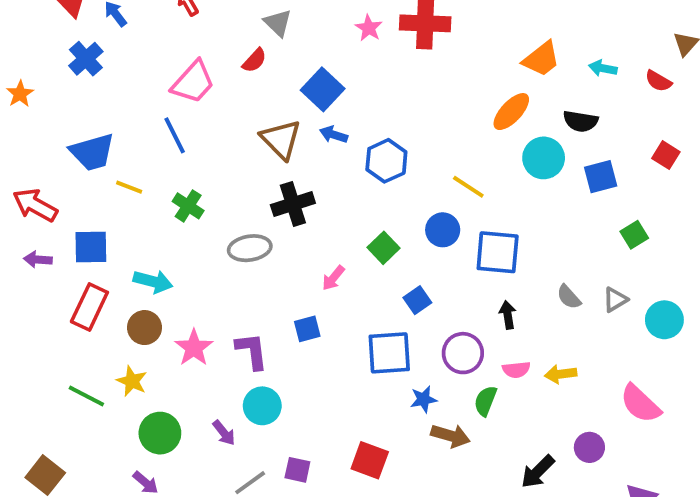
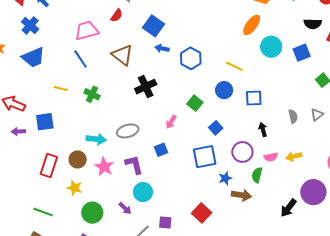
pink trapezoid: (193, 82) -> (87, 31), turned -140
black semicircle: (581, 121) -> (313, 24), moved
brown triangle: (281, 139) -> (122, 55), moved
blue trapezoid: (92, 152) -> (33, 57), moved
gray ellipse: (250, 248) -> (128, 131), moved
blue square: (498, 252) -> (254, 98), size x0.7
cyan arrow: (153, 281) -> (96, 139), moved
gray semicircle: (569, 297) -> (293, 116), turned -144
red rectangle: (89, 307) -> (49, 166), moved
green line: (86, 396) -> (43, 212), moved
purple circle: (589, 447) -> (313, 192), size x1.6
red square: (370, 460) -> (202, 213), turned 30

